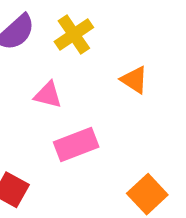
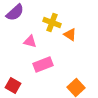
yellow cross: (74, 35) -> (52, 22), moved, turned -36

